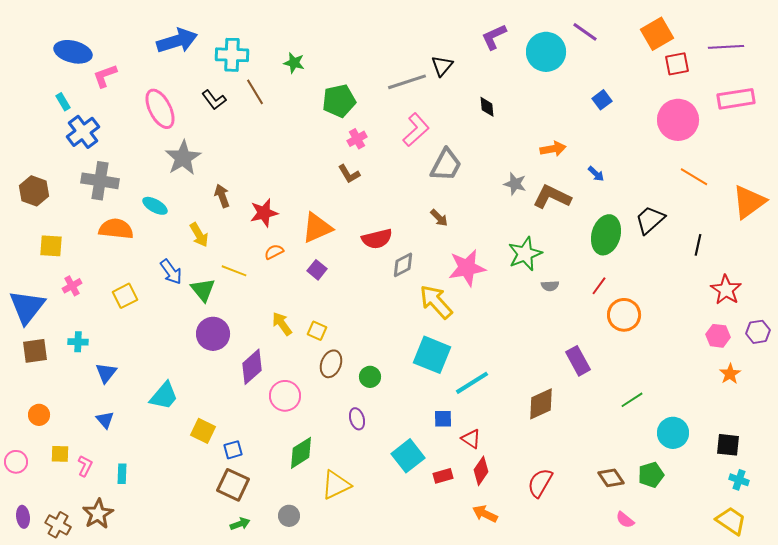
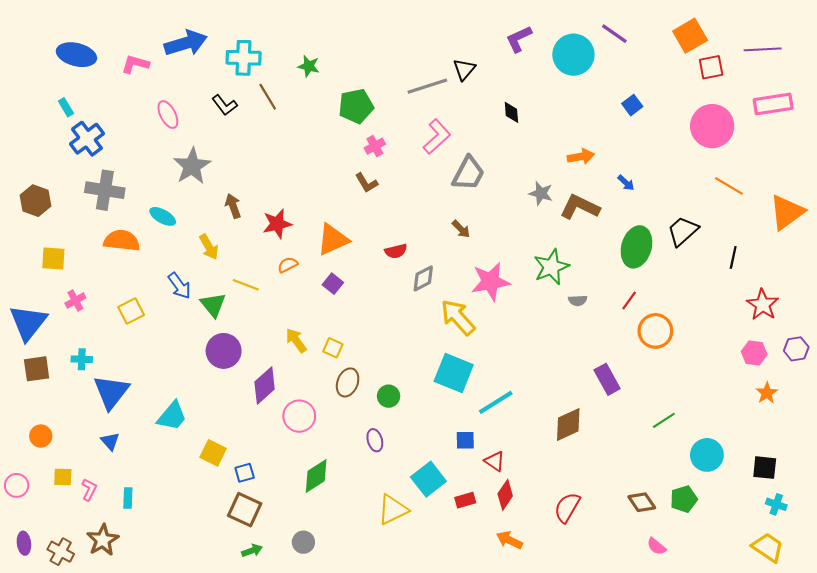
pink L-shape: (105, 76) -> (135, 64), moved, turned 36
pink ellipse: (160, 109) -> (168, 115), size x0.7
red semicircle: (377, 239) -> (396, 251), size x0.7
blue triangle: (106, 373) -> (111, 392), size x1.6
yellow triangle: (336, 485) -> (393, 510), moved

